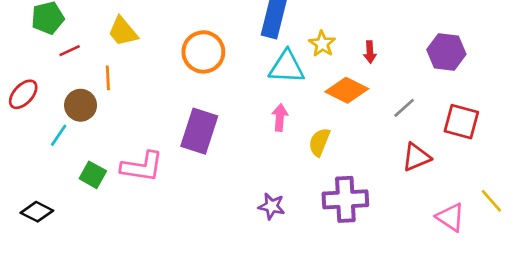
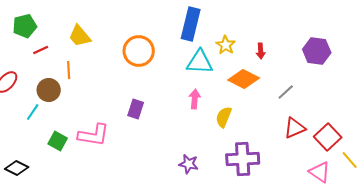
red square: (461, 122) -> (328, 137), moved, turned 32
purple rectangle: (199, 131) -> (136, 109), size x0.6

